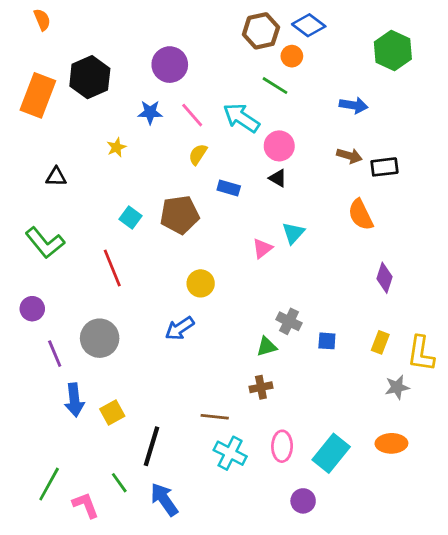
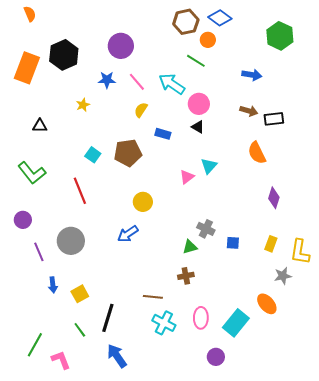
blue arrow: (74, 400) -> (53, 285), size x0.7
orange ellipse: (391, 443) -> (267, 304), moved, turned 50
green line: (119, 483) -> (80, 330), moved

